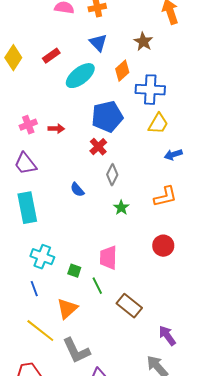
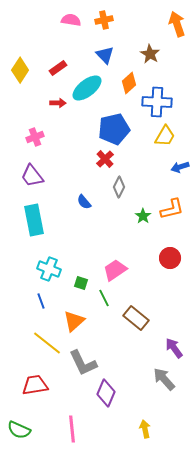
red arrow: (56, 129) -> (58, 103), moved
green star: (121, 208) -> (143, 216), moved
pink trapezoid: (108, 258) -> (115, 270), turned 55

